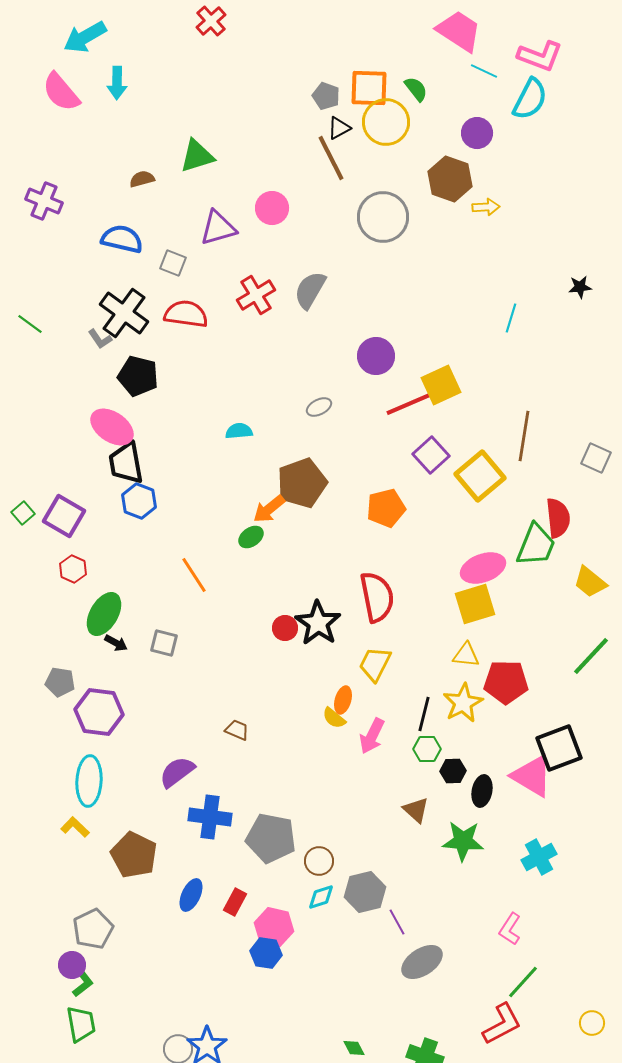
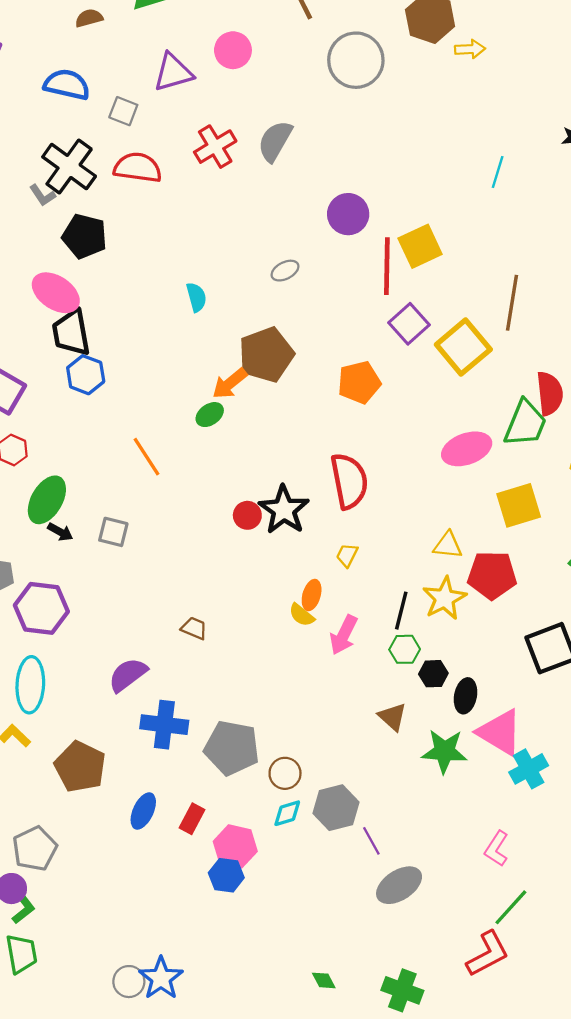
red line: (411, 403) -> (387, 266), turned -66
cyan semicircle: (239, 431) -> (196, 297), turned 80
yellow square: (475, 604) -> (519, 505), moved
yellow trapezoid: (375, 664) -> (347, 555), size x0.6
pink triangle: (532, 776) -> (500, 732), moved

